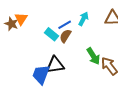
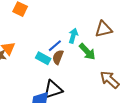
green arrow: (93, 56) -> (87, 52), moved

